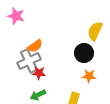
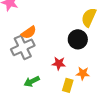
red star: (39, 73) -> (59, 63), moved
orange star: (89, 76) -> (83, 73), moved

